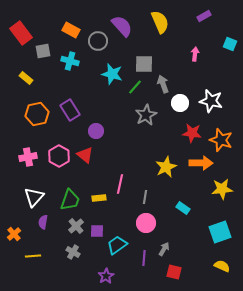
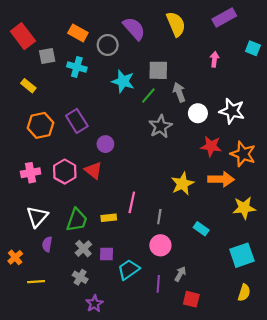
purple rectangle: (204, 16) -> (224, 17), size x1.5
yellow semicircle: (222, 266) -> (244, 293), turned 84
purple star: (106, 276) -> (94, 304), moved

